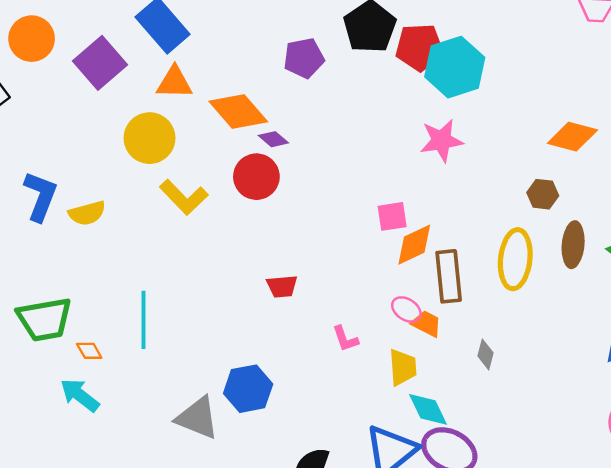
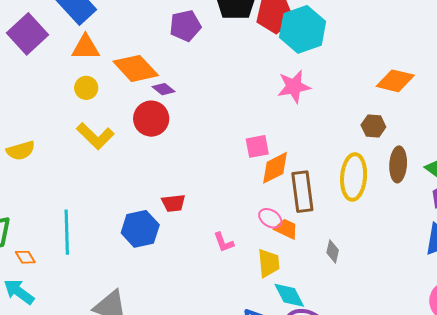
yellow circle: (150, 138) -> (86, 88), moved, size x0.6
blue hexagon: (248, 389) -> (140, 229), moved

